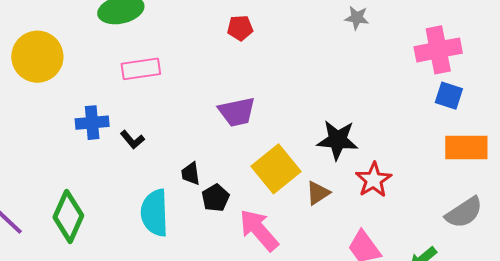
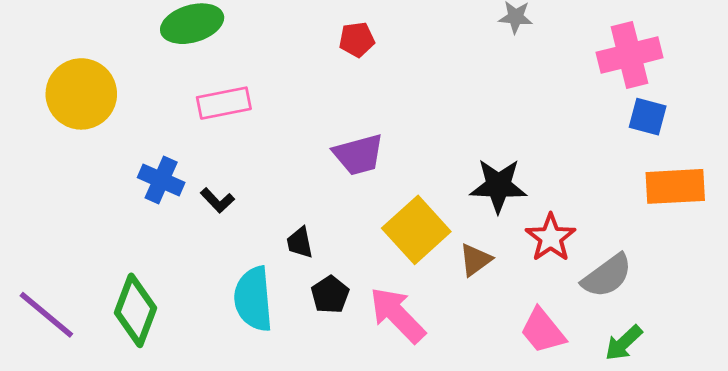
blue cross: (92, 123) -> (161, 180), turned 32
black pentagon: (215, 198) -> (330, 295), moved
gray semicircle: (464, 212) -> (607, 276), moved

